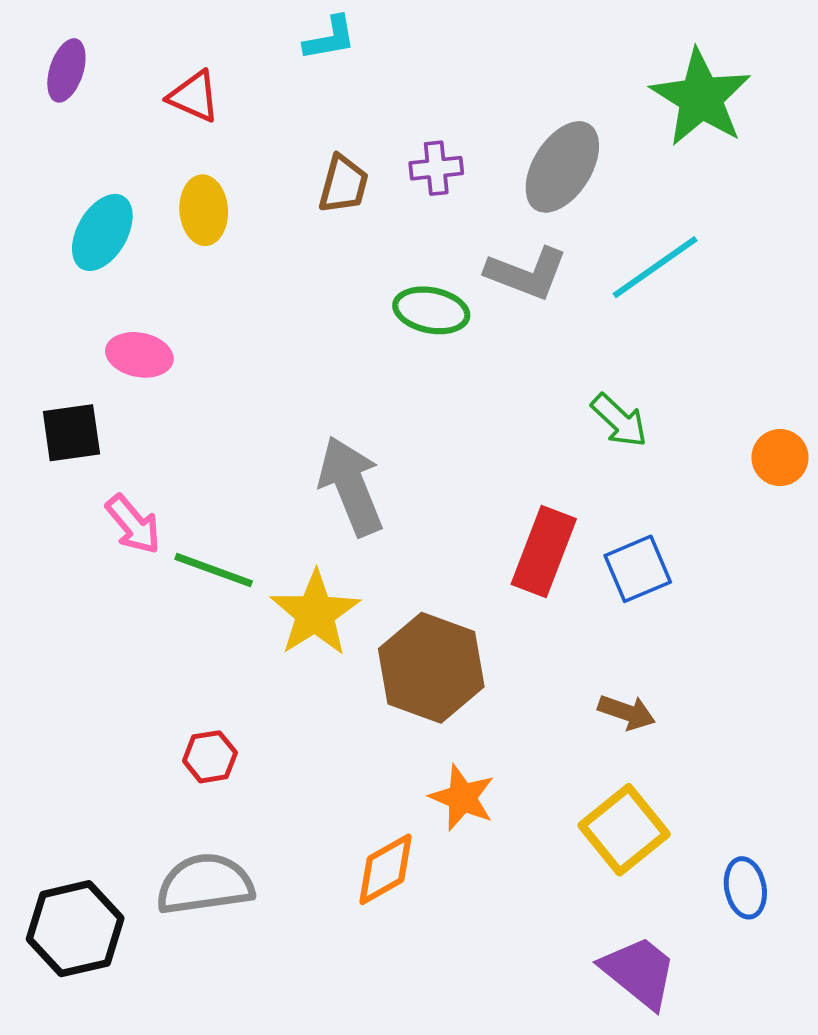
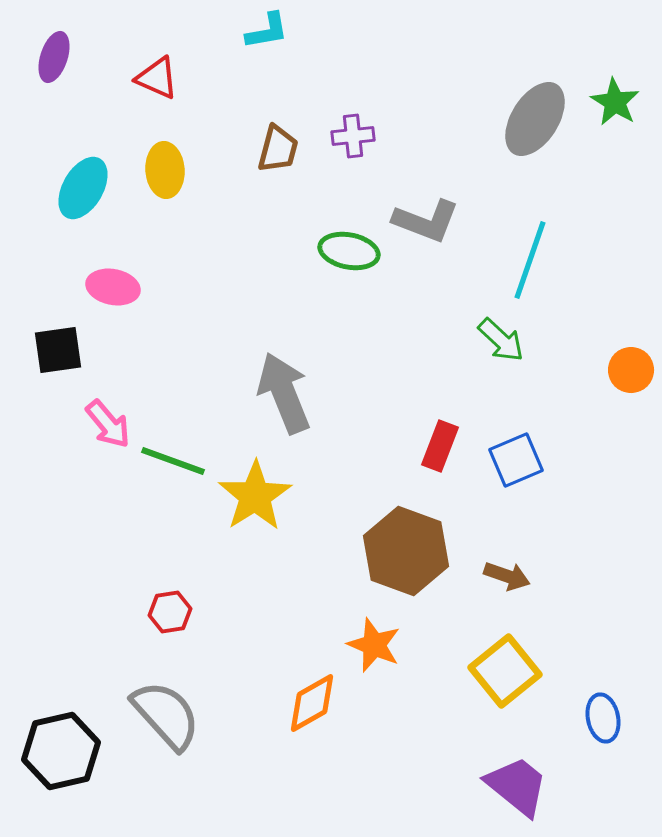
green star: (701, 98) -> (615, 102), moved, size x0.6
gray ellipse: (562, 167) -> (535, 119), moved
cyan line: (655, 267) -> (530, 260), moved, turned -36
red rectangle: (544, 552) -> (440, 446), size x0.7
brown hexagon: (431, 668) -> (406, 551), moved
gray semicircle: (205, 884) -> (166, 715), turned 56

